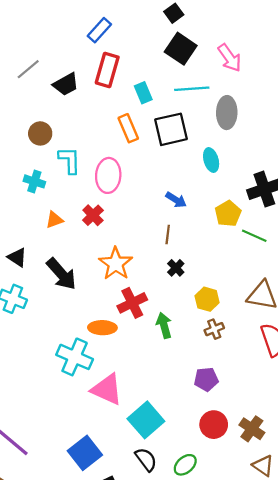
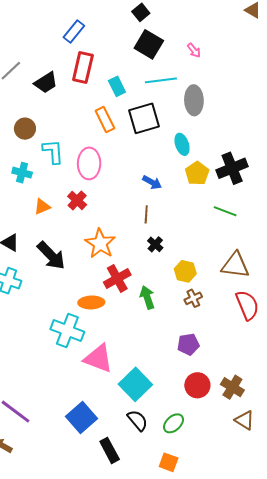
pink arrow: (230, 58) -> (194, 50), size x0.6
yellow pentagon: (228, 214) -> (197, 173), moved

